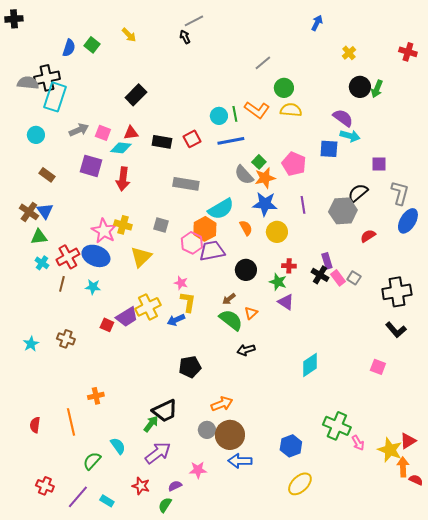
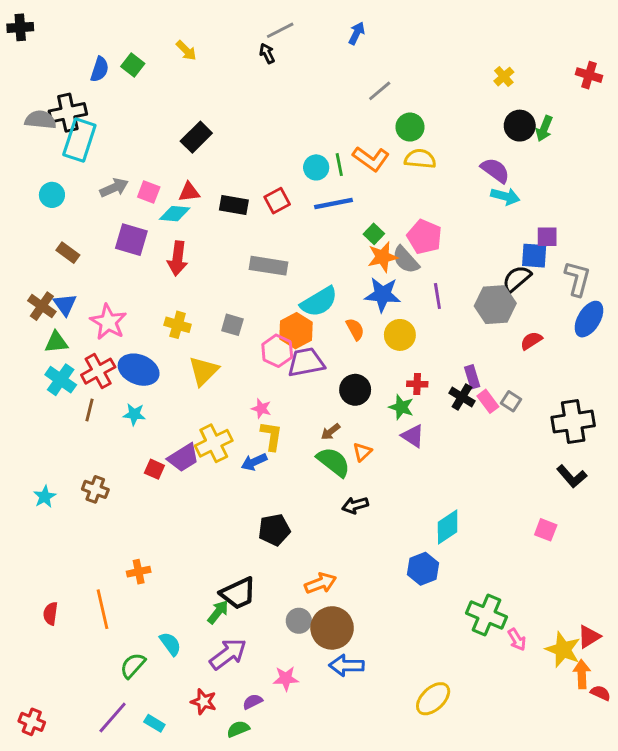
blue arrow: (317, 23) -> (357, 33), moved
blue square: (329, 149) -> (534, 256), moved
gray semicircle: (244, 175) -> (406, 260), moved
pink star: (104, 231) -> (108, 322), moved
cyan cross: (42, 263) -> (61, 380), size x1.5
blue hexagon: (291, 446) -> (423, 569), moved
red cross: (45, 486) -> (32, 722), moved
green semicircle: (165, 505) -> (238, 729), turned 35

